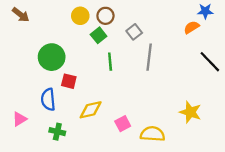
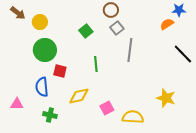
yellow circle: (80, 16) -> (40, 22), moved
brown circle: (105, 16) -> (111, 10), moved
green line: (110, 62) -> (96, 64), moved
pink triangle: (19, 119) -> (17, 104), turned 32

